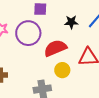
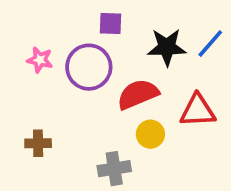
black star: (71, 22) -> (167, 47), size x1.5

